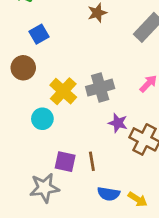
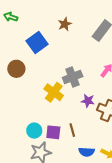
blue square: (39, 34) -> (37, 42), moved, size x1.5
yellow cross: (63, 91) -> (54, 92), moved
cyan circle: (42, 119) -> (34, 131), moved

